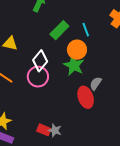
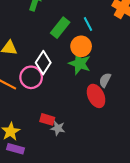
pink circle: (38, 77) -> (31, 77), moved
red rectangle: (44, 130) -> (47, 119), moved
gray star: (55, 130) -> (58, 128), moved

